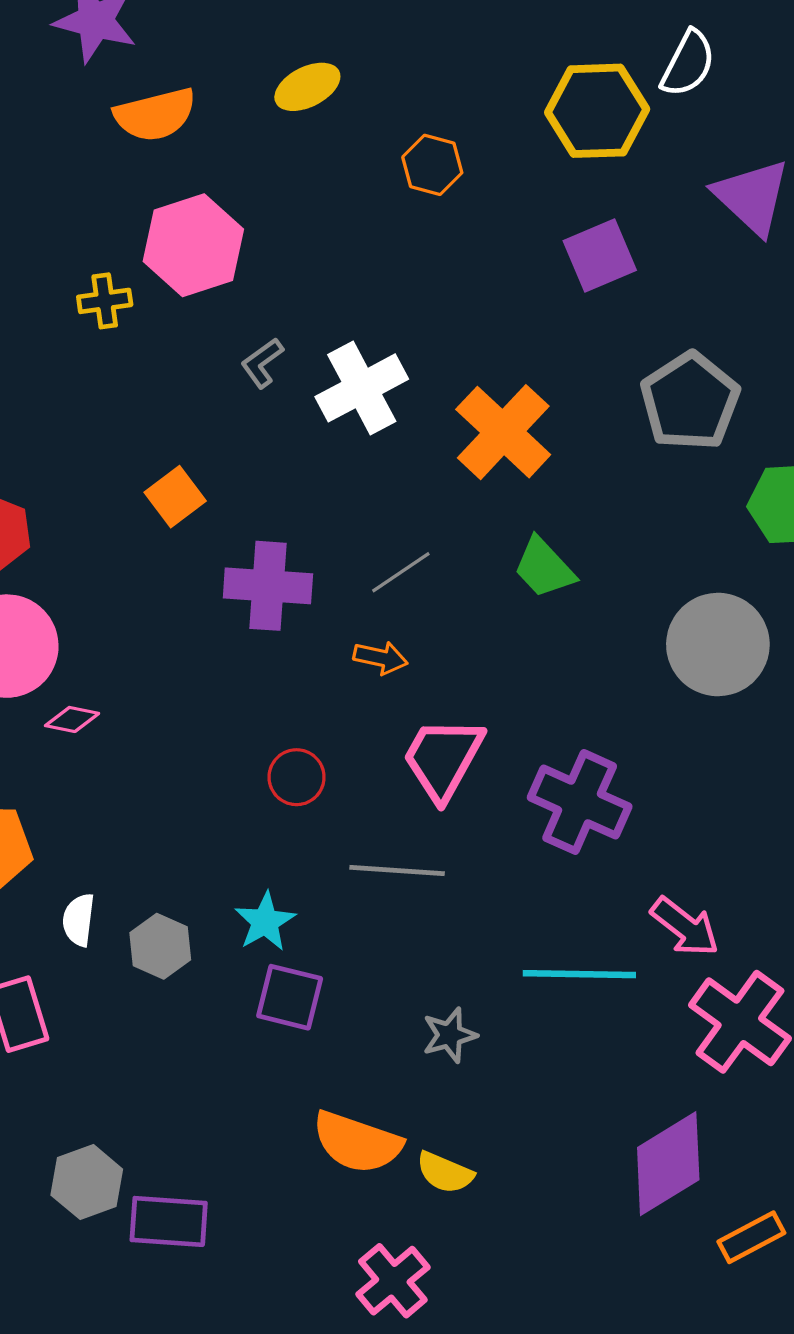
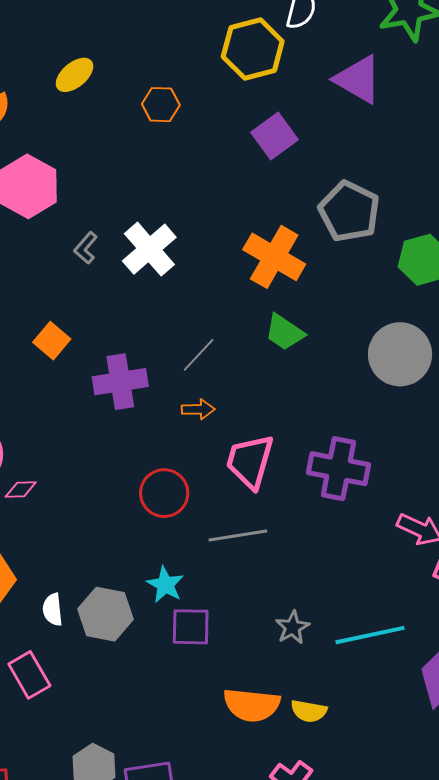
orange cross: (503, 432) -> (274, 257), moved
red circle: (297, 777) -> (164, 493), size x1.4
gray hexagon: (160, 946) -> (105, 614), size x1.4
cyan line: (579, 974) -> (370, 635), moved

